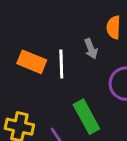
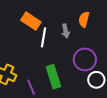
orange rectangle: (32, 62) -> (31, 21), moved

